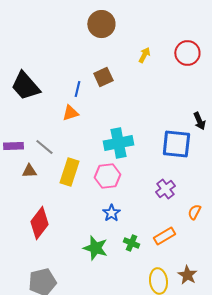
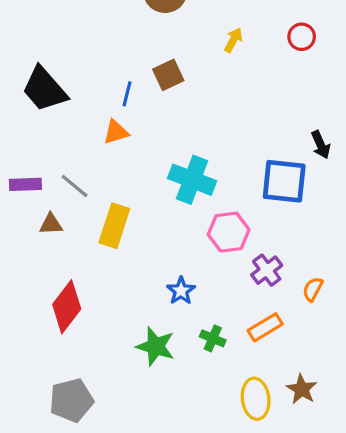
red circle: (187, 53) -> (302, 37), size x0.7
cyan cross: (118, 143) -> (192, 180), turned 32
pink hexagon: (107, 176) -> (229, 232), moved
purple cross: (165, 189) -> (267, 270), moved

